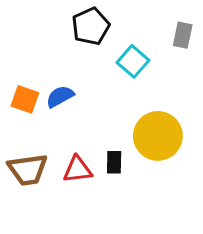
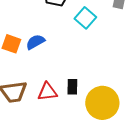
yellow circle: (158, 136) -> (102, 103), moved

